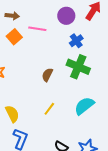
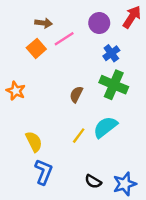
brown arrow: (12, 16) -> (44, 23), moved
pink line: (37, 29) -> (64, 39), turned -42
cyan semicircle: (84, 106) -> (105, 127), moved

